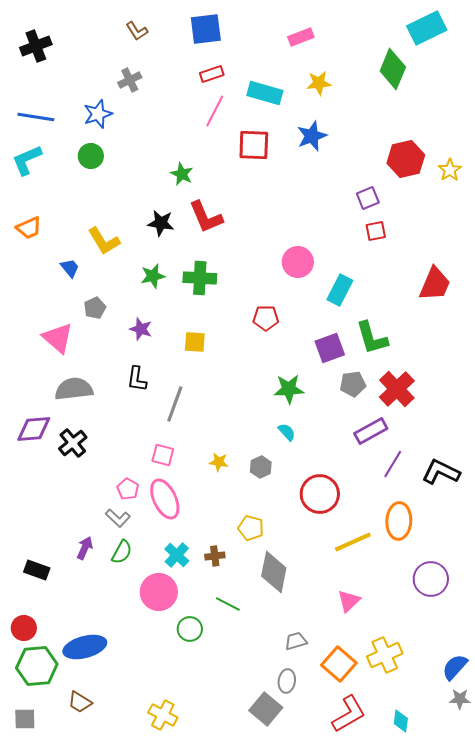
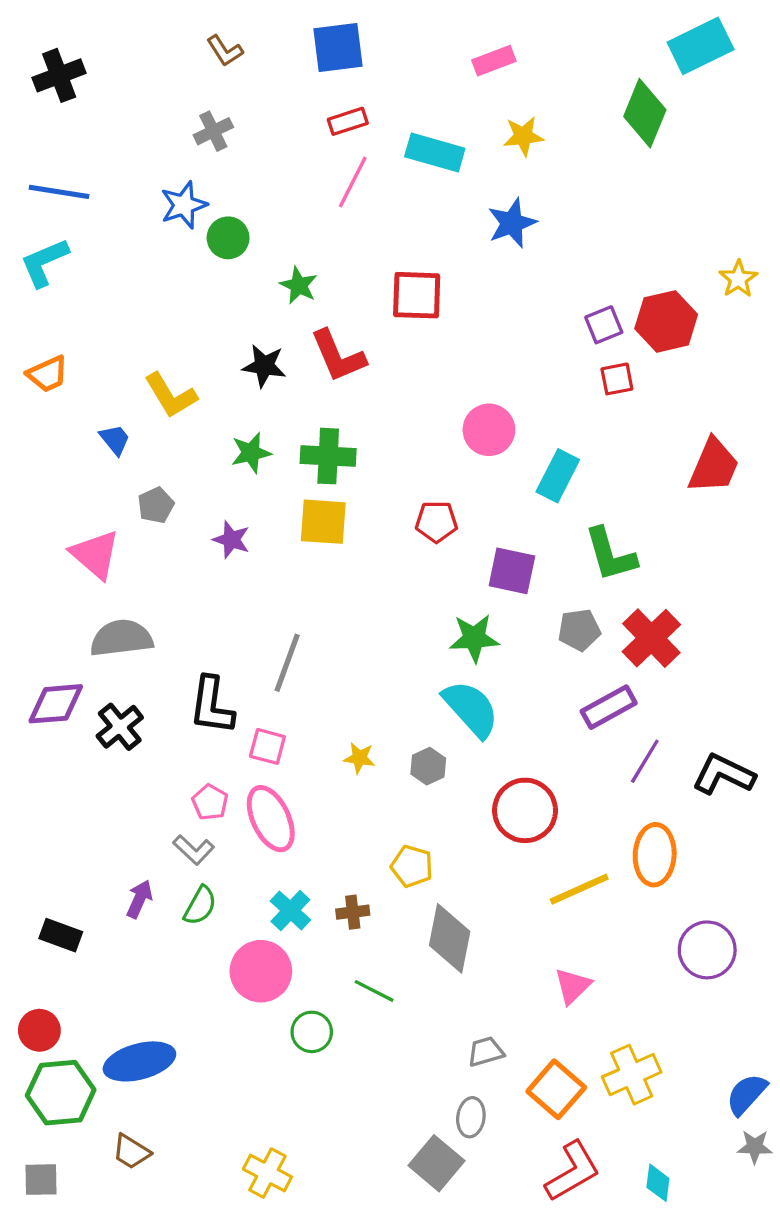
blue star: (98, 114) -> (184, 205), moved
red square: (254, 145) -> (417, 295), moved
green circle: (91, 156) -> (228, 238), moved
red hexagon: (406, 159) -> (666, 321), moved
yellow square: (195, 342) -> (323, 522), moved, size x1.4
purple square: (330, 348) -> (512, 571), moved, turned 32
black L-shape: (137, 379) -> (212, 705), moved, size x1.4
cyan semicircle: (287, 432) -> (471, 709), size x2.0

